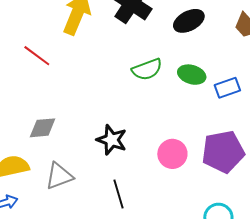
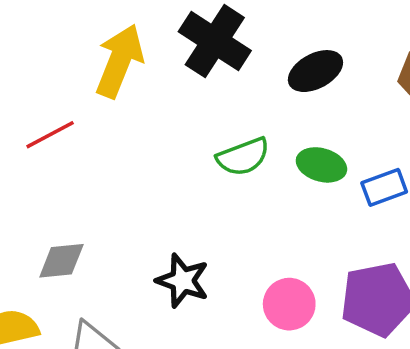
red line: (37, 56) -> (50, 135), turned -64

